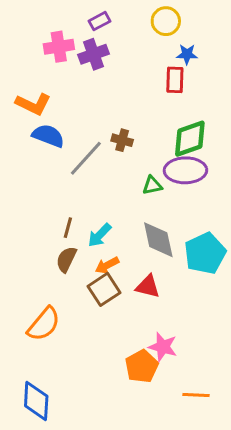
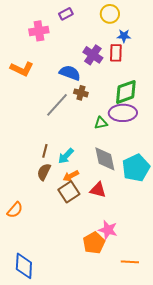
purple cross: (93, 54) -> (93, 55), moved, turned -36
blue semicircle: (48, 136) -> (70, 73), moved
orange semicircle: (44, 324) -> (15, 210), moved, size x0.7

